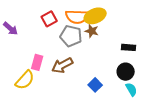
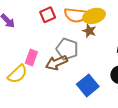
gray pentagon: (71, 36) -> (67, 49), moved
blue square: (95, 85) -> (88, 85), size x1.5

